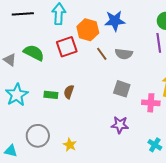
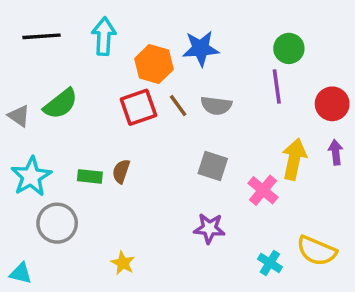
red square: (67, 47) -> (138, 107), moved
green semicircle: (34, 53) -> (61, 104), turned 115
pink cross: (151, 103) -> (263, 190), turned 36
gray circle: (38, 136) -> (57, 223), moved

